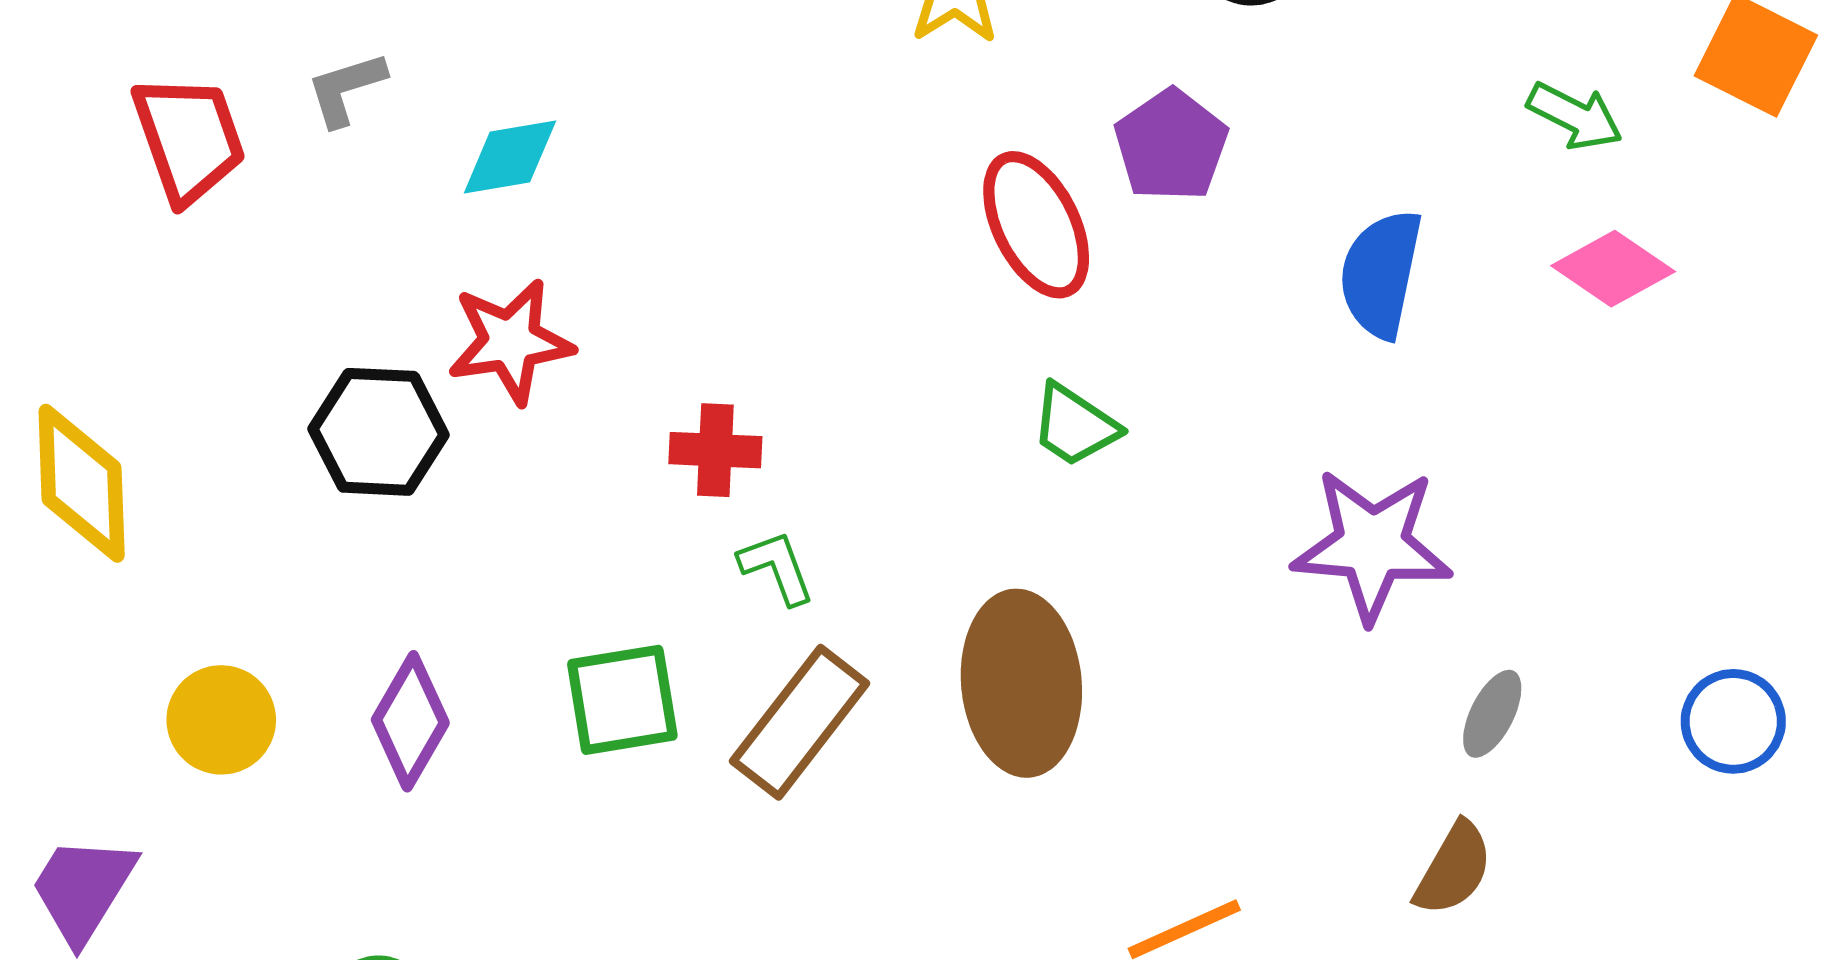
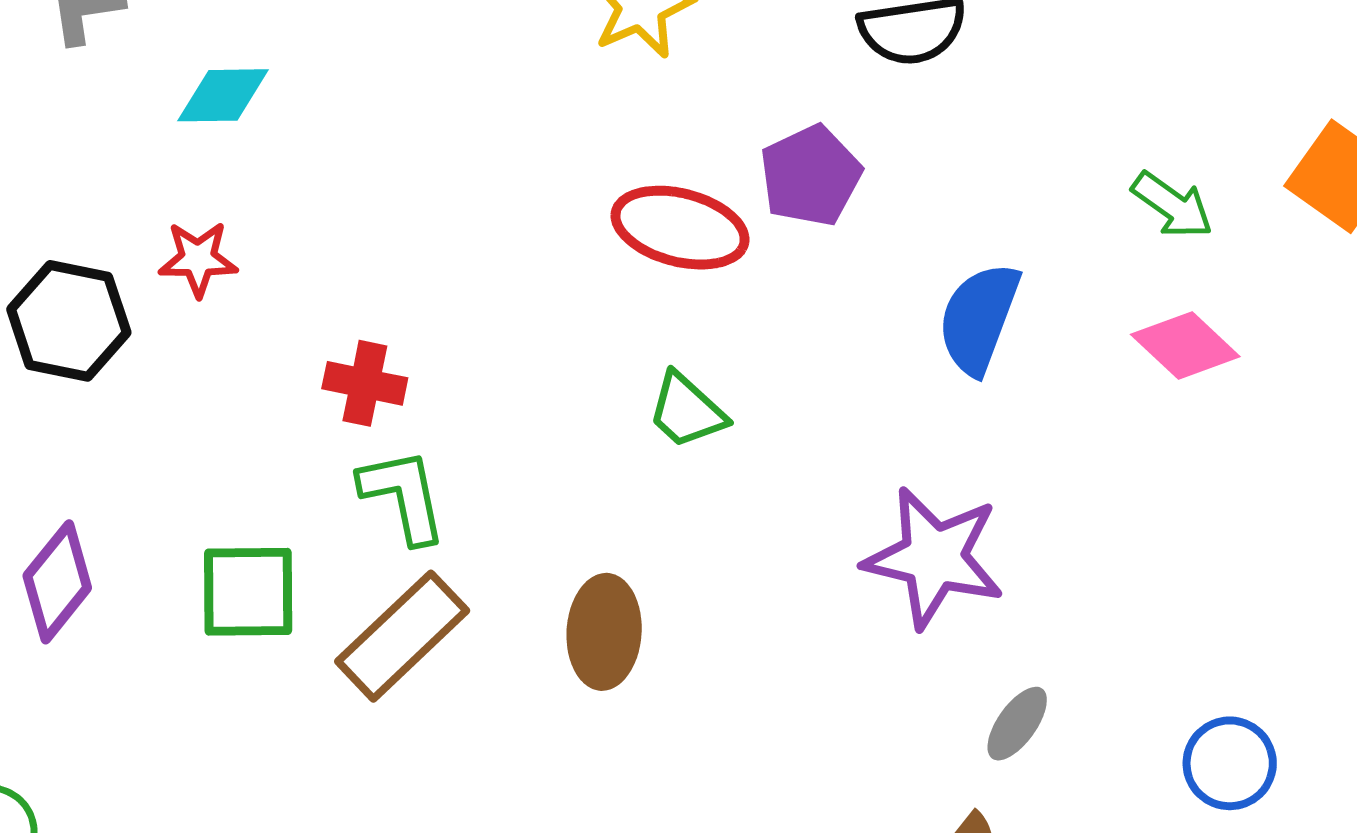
red ellipse: (1036, 225) -> (680, 228), turned -58
red star: (510, 341) -> (198, 259), size x0.7
green L-shape: (777, 567) -> (403, 496), size x1.4
brown ellipse: (1021, 683) -> (604, 632), size x0.7

